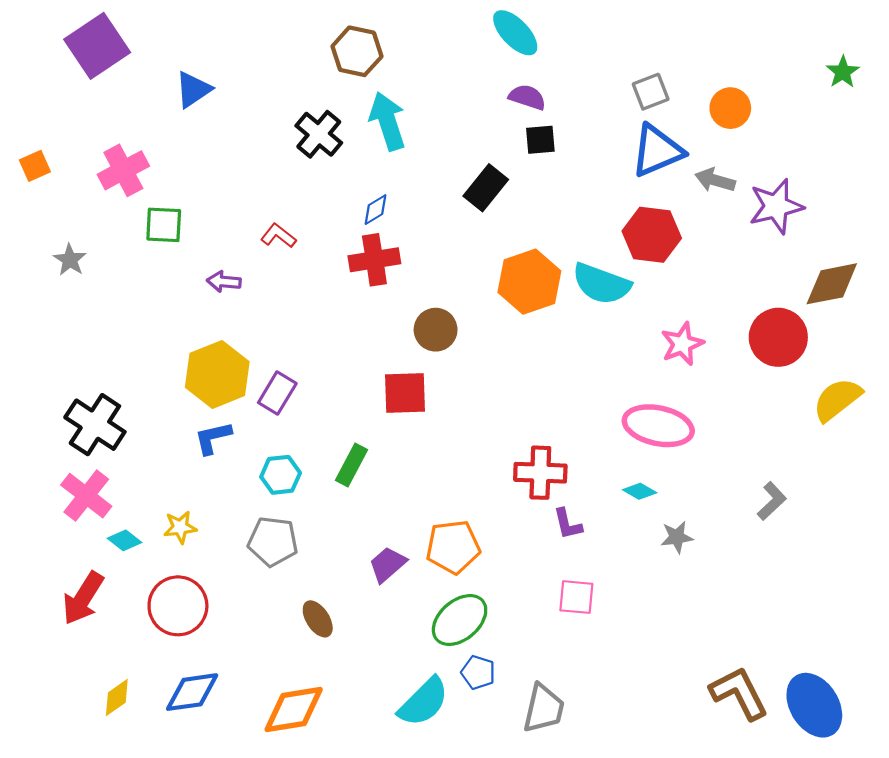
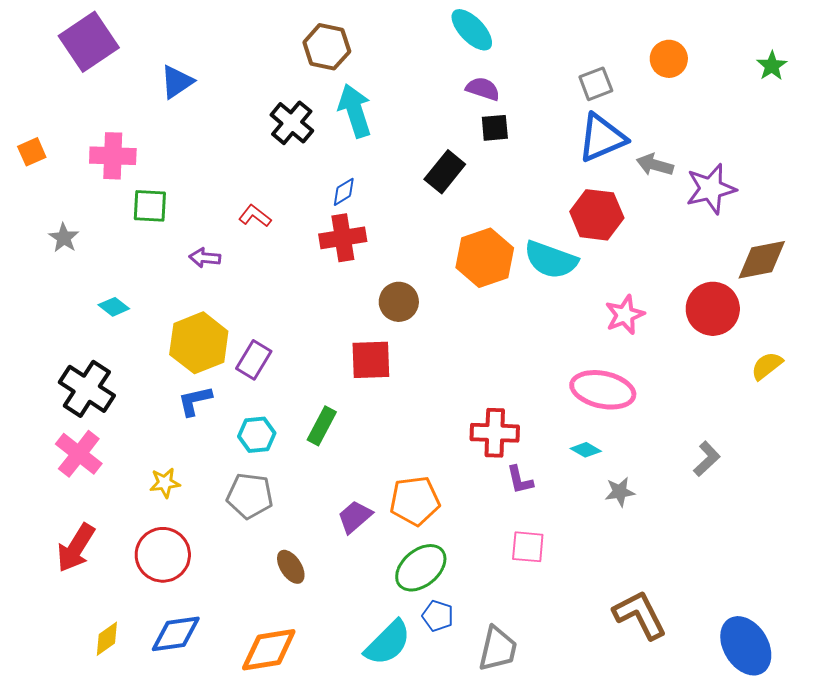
orange circle: (730, 108) -> (669, 59), moved
pink cross: (123, 170) -> (113, 156), turned 30
yellow semicircle: (837, 400) -> (767, 366), size x0.7
cyan diamond: (124, 540) -> (114, 307), moved
brown L-shape: (739, 693) -> (640, 615), moved

